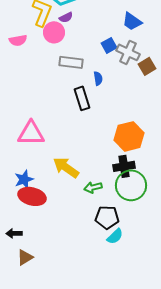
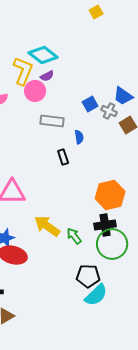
blue trapezoid: (132, 21) -> (123, 96), moved
gray cross: (128, 52) -> (109, 111), size x0.7
black rectangle: (82, 98) -> (63, 157), size x0.7
green arrow: (93, 187) -> (74, 236), moved, turned 66
cyan semicircle: (115, 236) -> (96, 295), size x1.4

